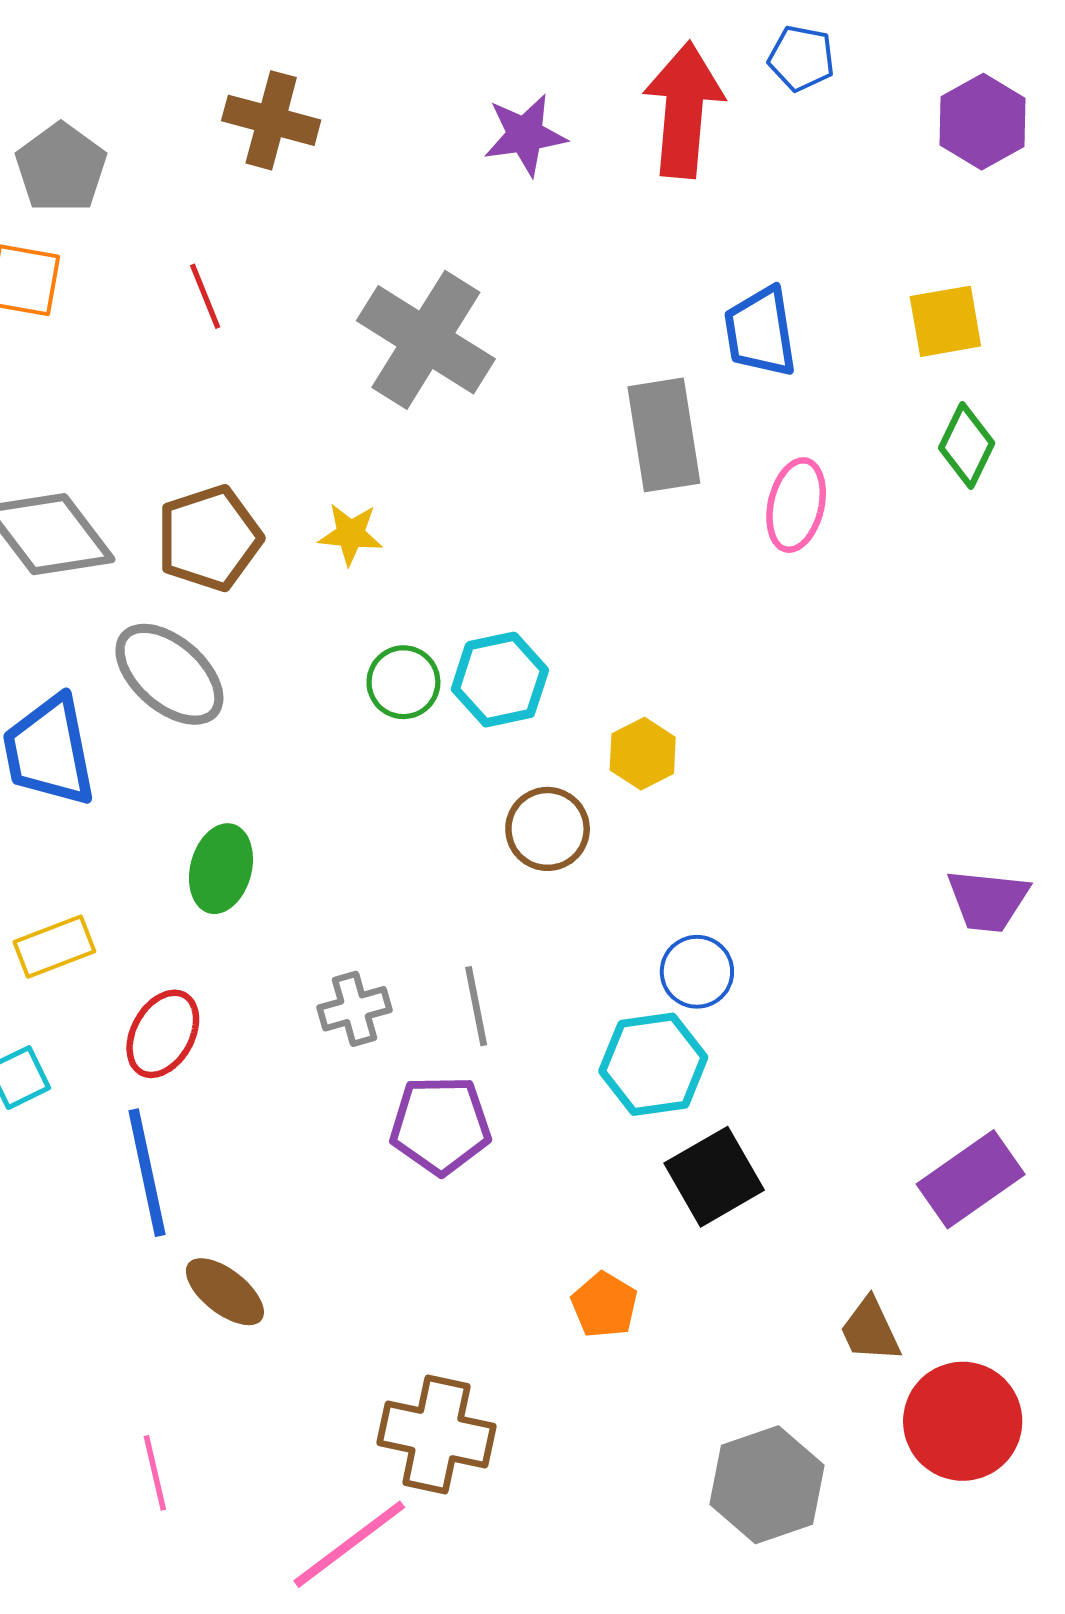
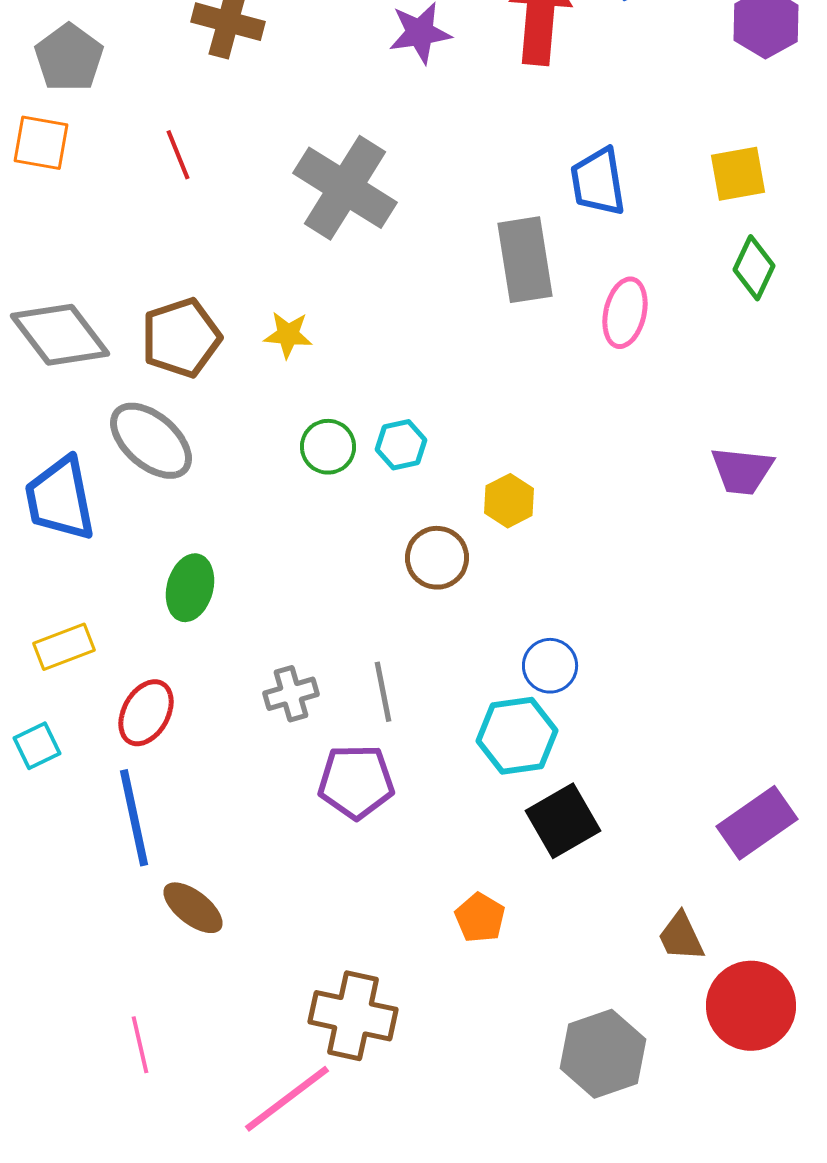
cyan hexagon: (500, 680) -> (401, 445), size x0.7
purple trapezoid: (988, 900) -> (742, 471), moved

